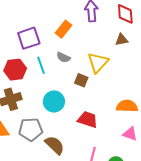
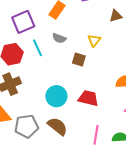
yellow triangle: (98, 62) -> (94, 40), size x0.6
cyan circle: (54, 101) -> (56, 96), moved
gray pentagon: (31, 129) -> (26, 126), moved

